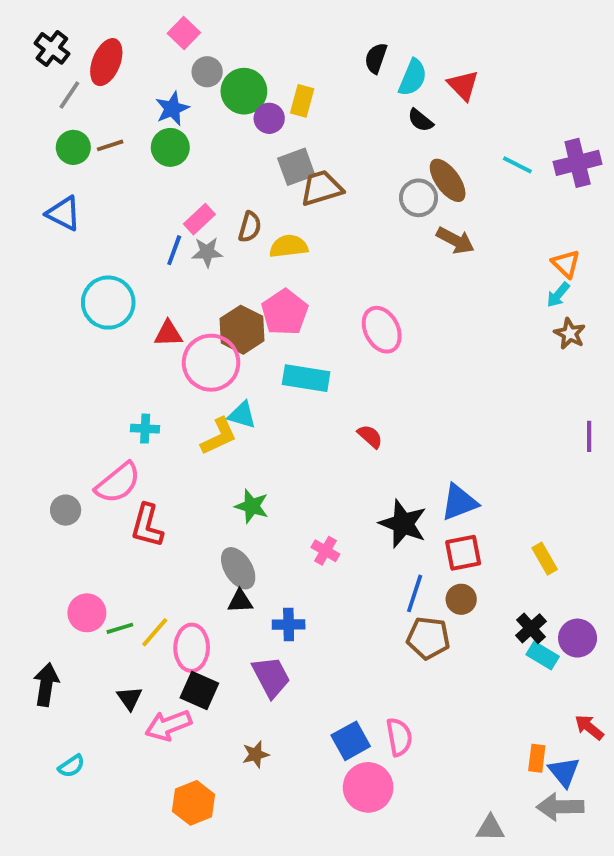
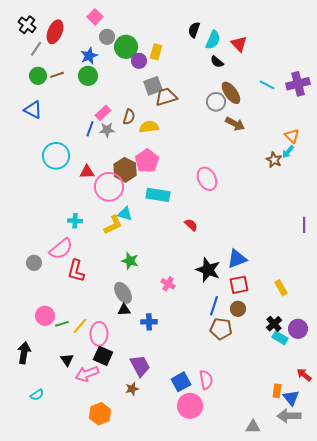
pink ellipse: (382, 330) -> (207, 179), moved
brown star: (570, 334) -> (274, 160), moved
purple trapezoid: (271, 677) -> (140, 366), moved

